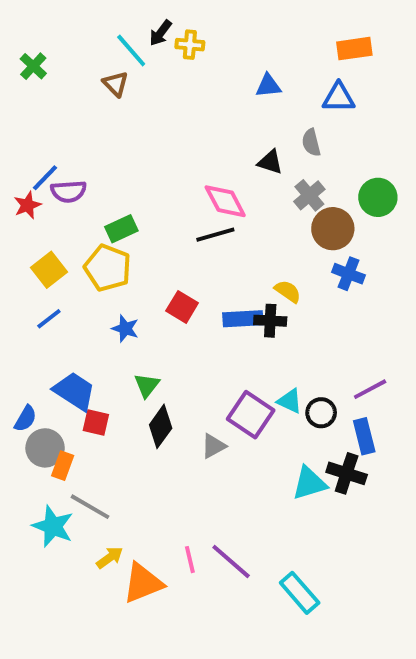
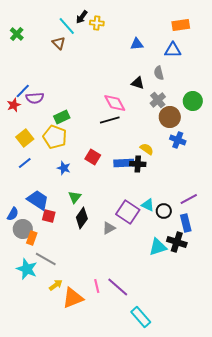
cyan rectangle: (300, 593) -> (141, 317), moved

